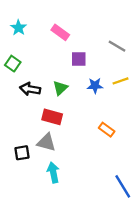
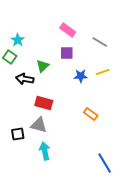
cyan star: (19, 28) -> (18, 40), moved
pink rectangle: (60, 32) -> (68, 30), moved
green triangle: (60, 88) -> (43, 66), moved

